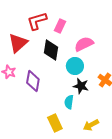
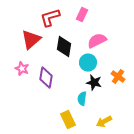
pink rectangle: (60, 26) -> (82, 15), moved

